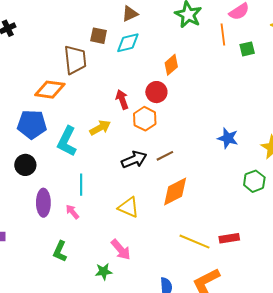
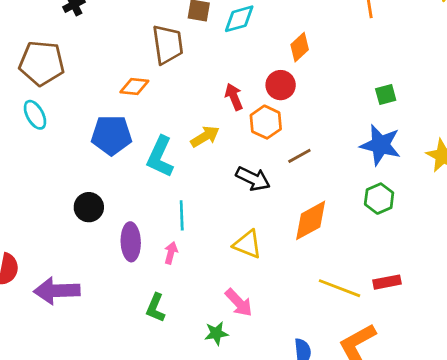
green square: (247, 49) -> (386, 95), moved
orange diamond: (50, 90) -> (134, 86), size x0.7
blue star: (228, 138) -> (380, 145), size x1.4
brown line: (165, 156) -> (299, 156), moved
black arrow: (134, 160) -> (253, 179), turned 50
black circle: (25, 165) -> (89, 207), moved
green hexagon: (254, 181) -> (379, 199), moved
pink arrow: (72, 212) -> (171, 253), turned 56

